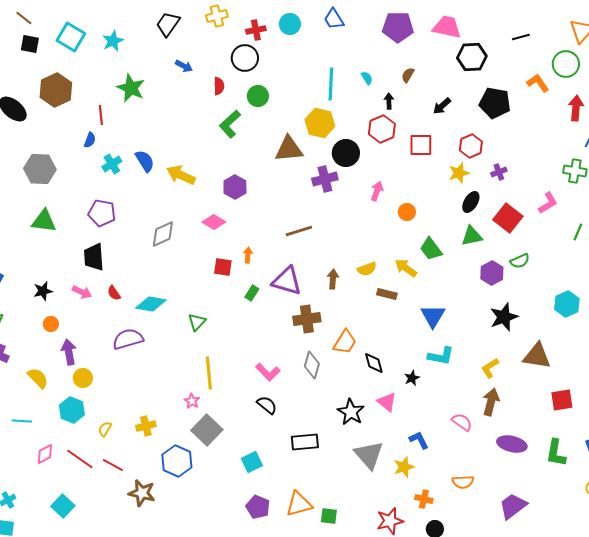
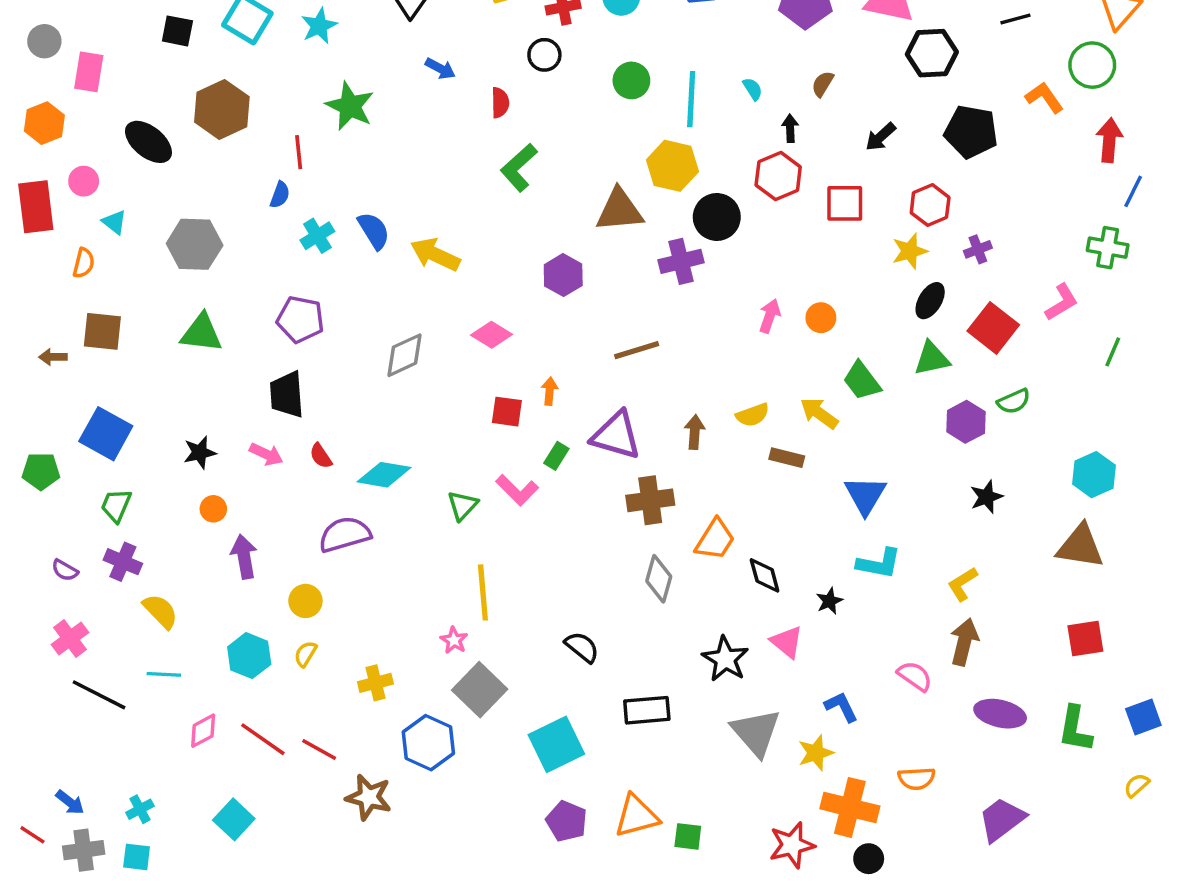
black circle: (245, 58) -> (544, 55), size x0.7
green circle: (258, 96) -> (631, 80), moved
purple hexagon: (235, 187) -> (563, 275), moved
pink arrow: (377, 191) -> (770, 316), moved
black star: (504, 317) -> (986, 497), size x0.7
brown triangle: (537, 356) -> (1080, 546), moved
pink L-shape: (268, 372) -> (517, 490), moved
yellow semicircle: (38, 378) -> (160, 611), moved
yellow circle: (83, 378) -> (305, 601), moved
yellow semicircle: (105, 429) -> (305, 654), moved
cyan square: (252, 462) -> (556, 744), size x1.5
orange cross: (424, 499) -> (850, 807), size x1.8

